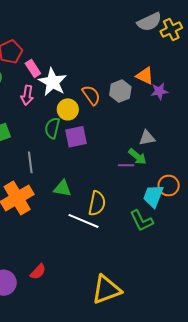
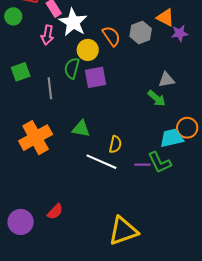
gray line: (30, 162) -> (50, 88), moved
purple line: (126, 165) -> (142, 165), moved
cyan trapezoid: (153, 196) -> (172, 138), turned 55
yellow semicircle: (97, 203) -> (115, 144), size x0.7

